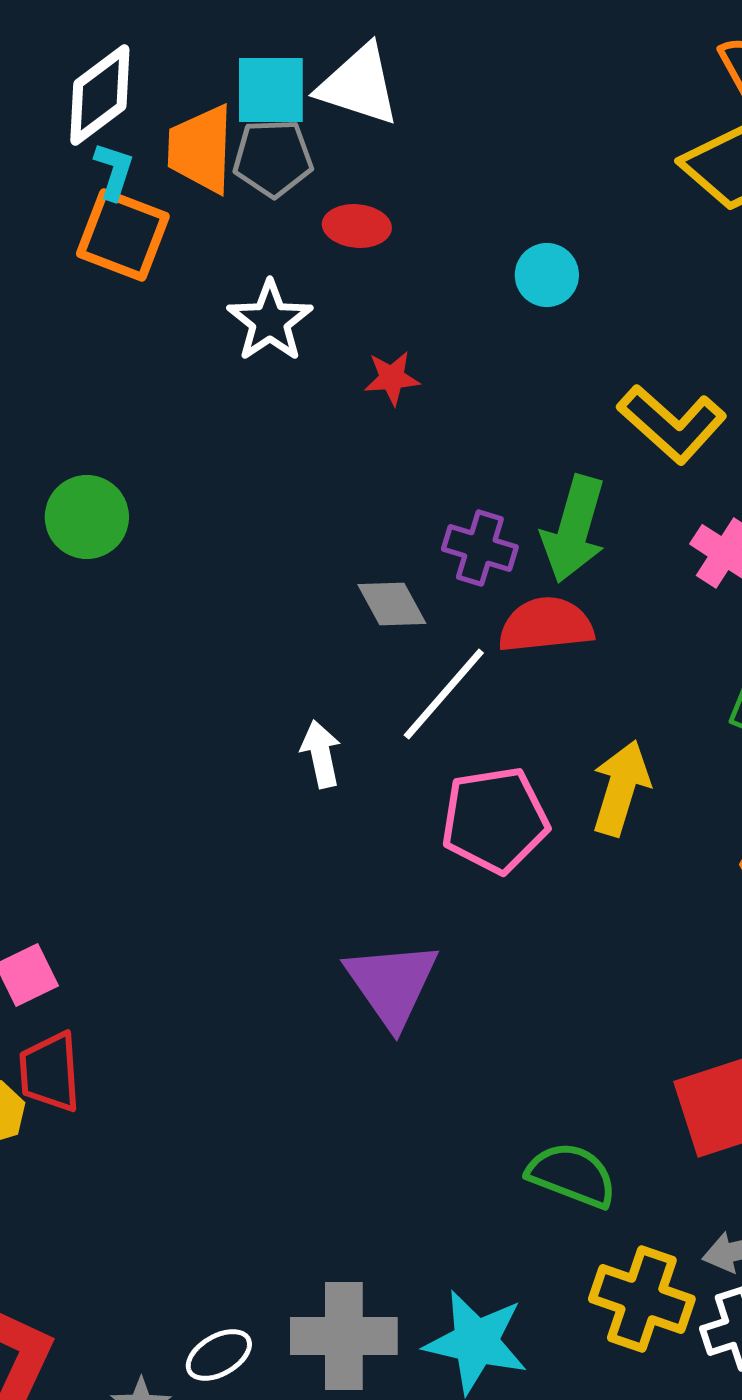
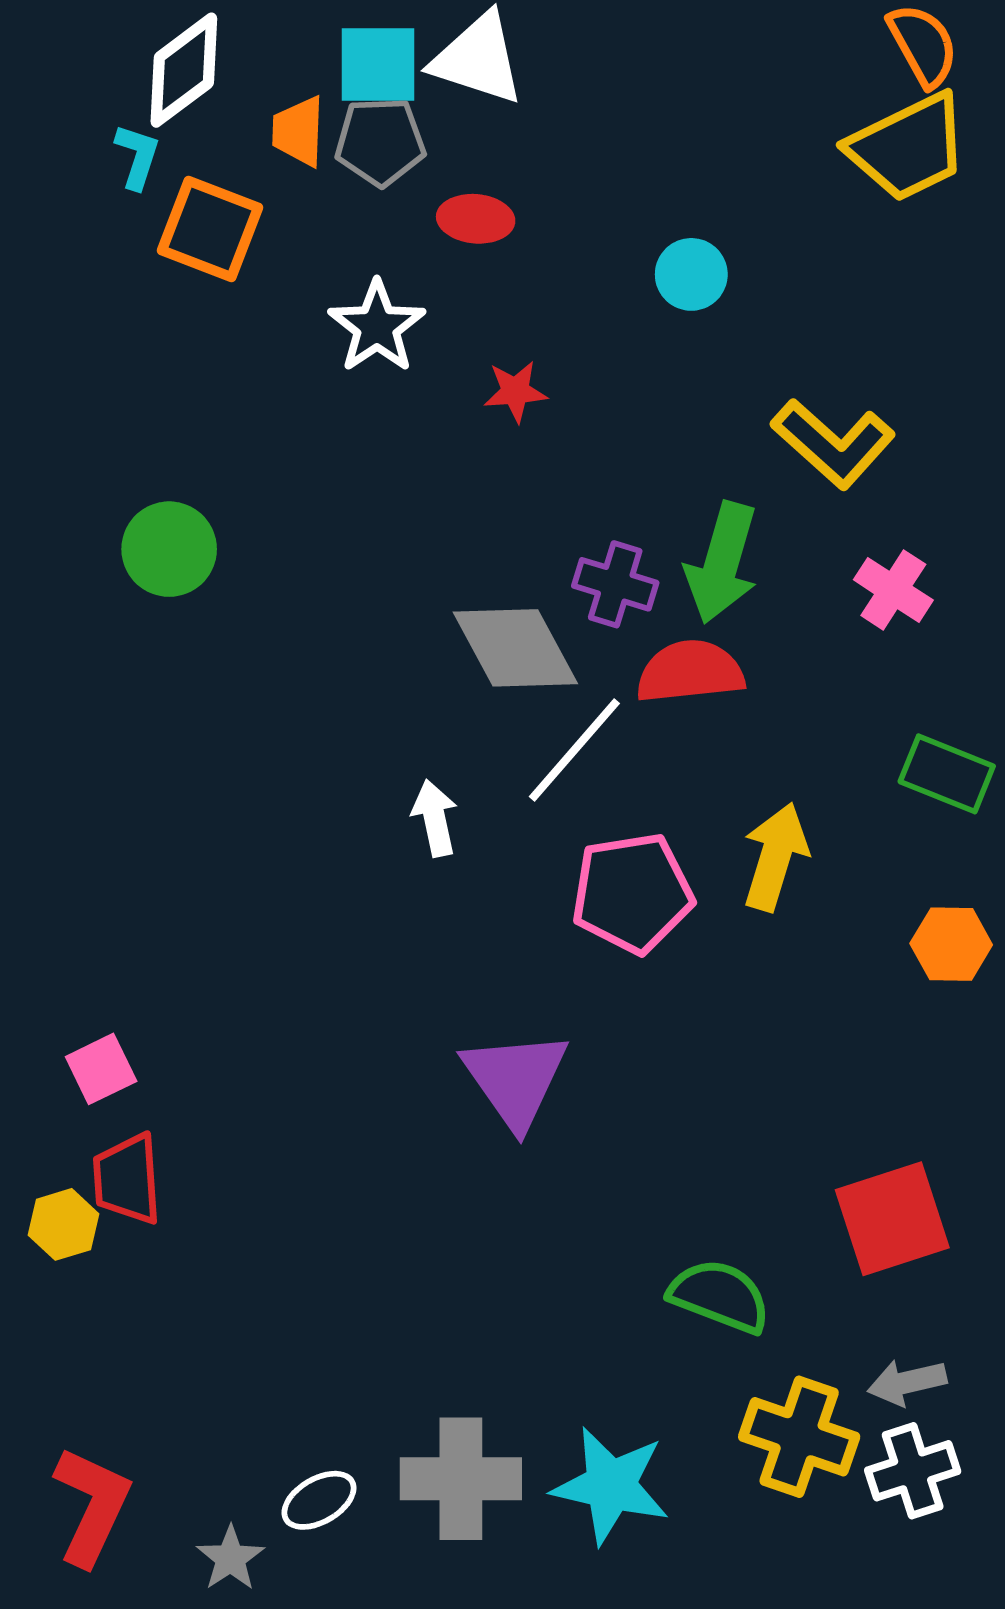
orange trapezoid: (201, 149) -> (299, 131), size x0.7
cyan L-shape: (114, 171) -> (137, 156), moved
gray diamond: (392, 604) -> (515, 648), size x1.6

